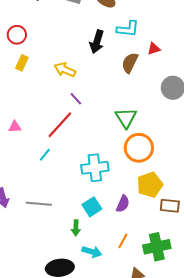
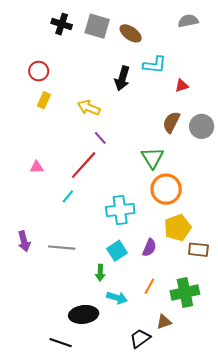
brown semicircle: (130, 63) -> (171, 122), moved

